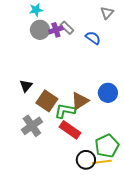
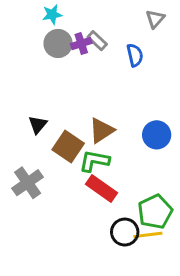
blue semicircle: (93, 38) -> (135, 55), turned 42
brown triangle: (80, 101) -> (102, 131), moved
gray cross: (32, 126) -> (28, 183), moved

